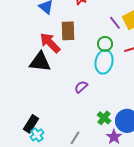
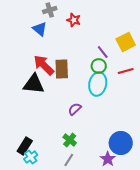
purple line: (115, 23) -> (103, 52), moved
brown rectangle: (68, 31) -> (62, 69), moved
green cross: (104, 118) -> (70, 140), moved

